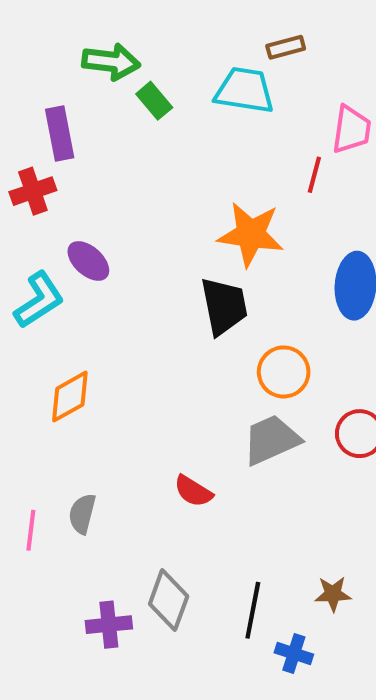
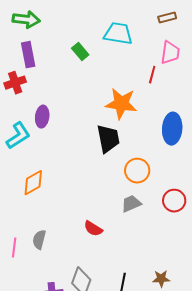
brown rectangle: (286, 47) -> (167, 18), moved
green arrow: (111, 62) -> (26, 20), moved
green rectangle: (154, 101) -> (80, 52), moved
purple ellipse: (88, 261) -> (42, 117), turned 55
gray trapezoid: (271, 440) -> (131, 204), size x0.7

